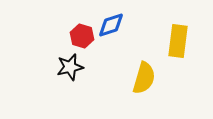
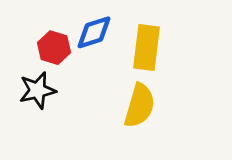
yellow rectangle: (178, 41) -> (146, 48), moved

